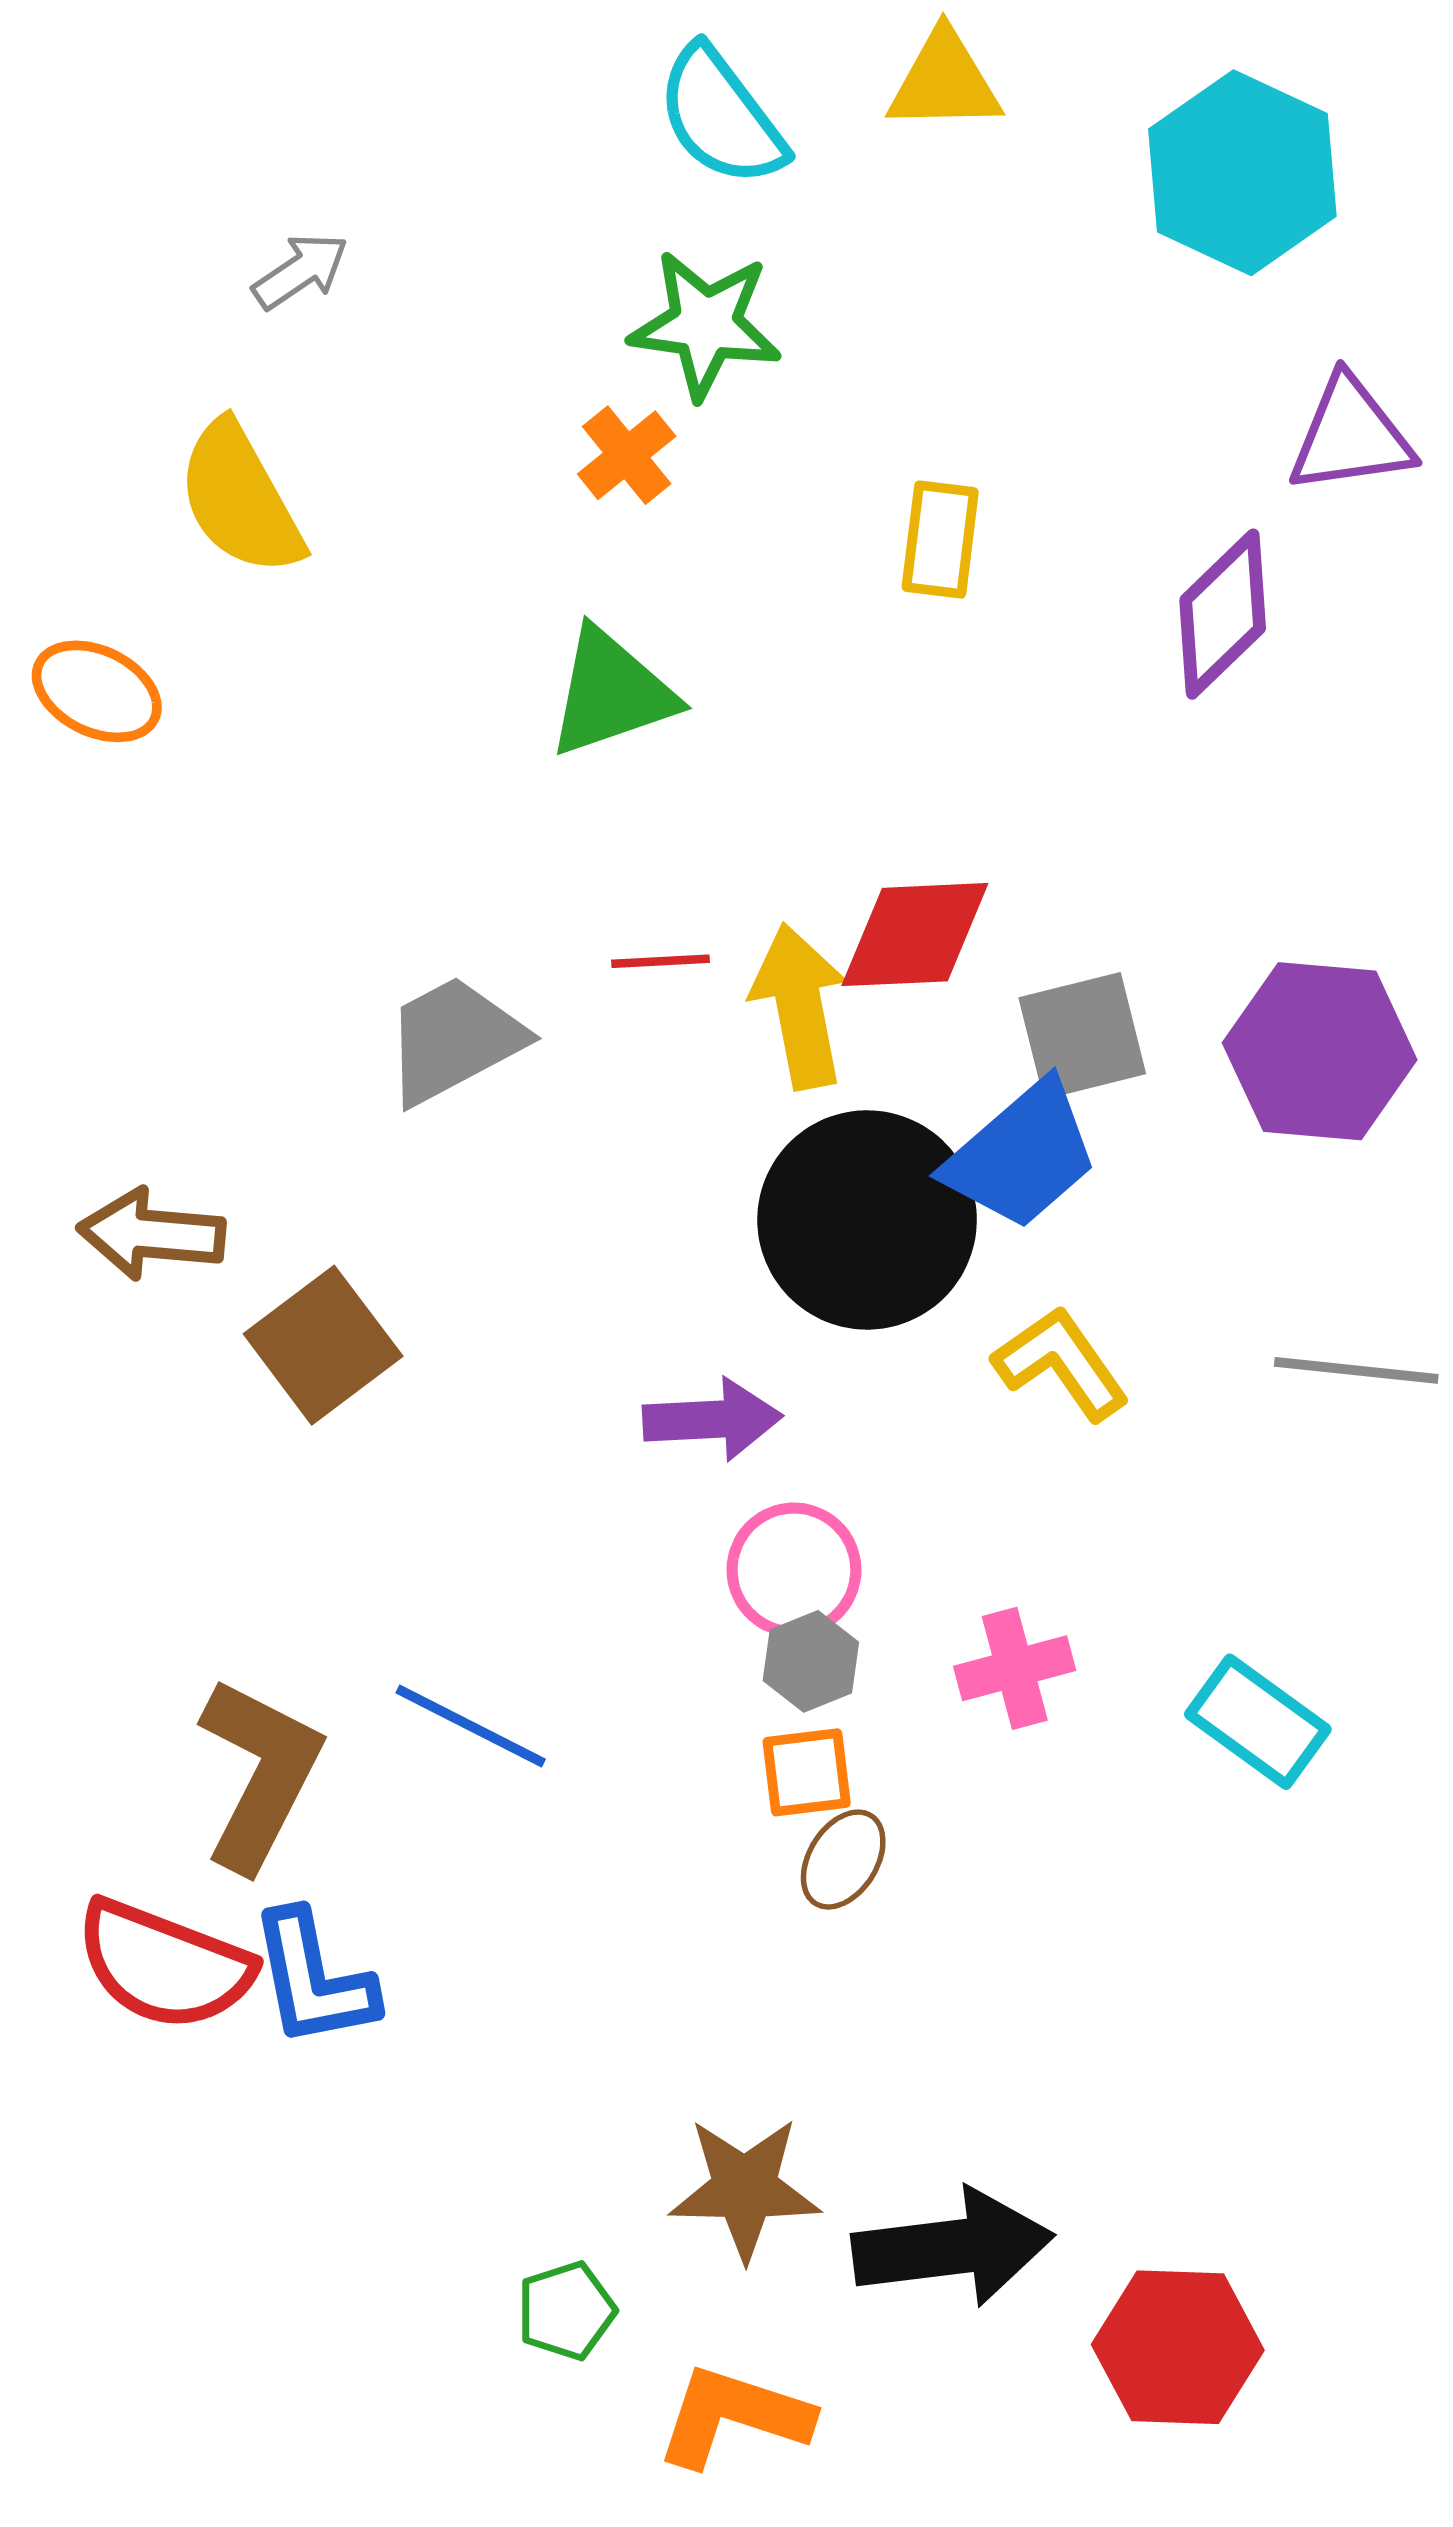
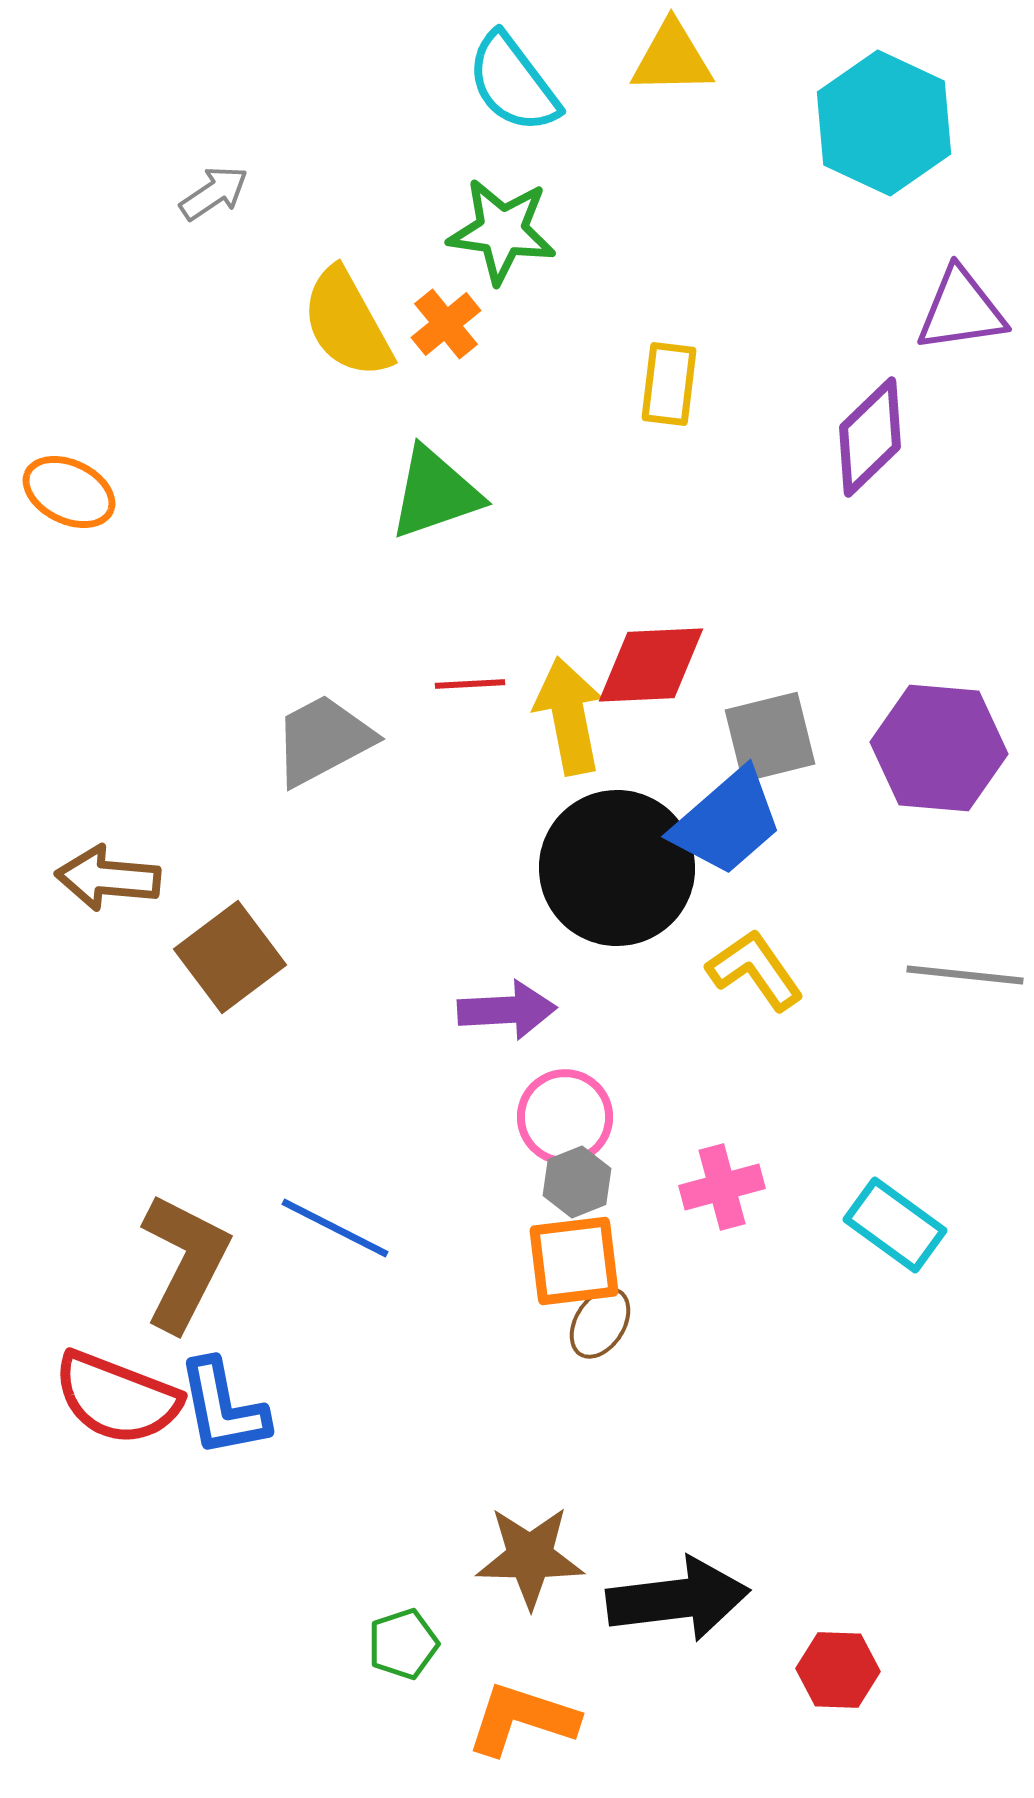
yellow semicircle: (240, 499) -> (347, 323), moved
orange square: (807, 1772) -> (574, 1261), size x1.4
red hexagon: (1178, 2347) -> (838, 1670), size x0.7

